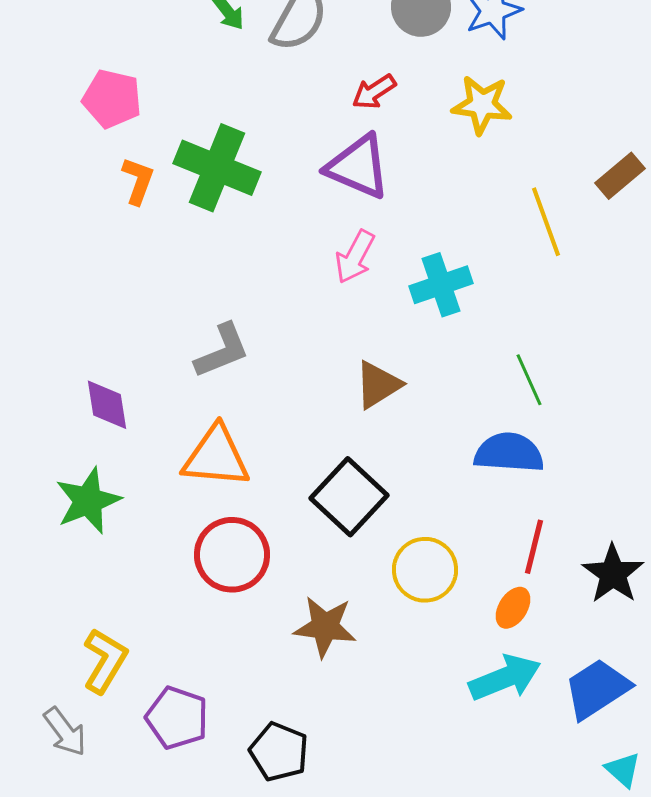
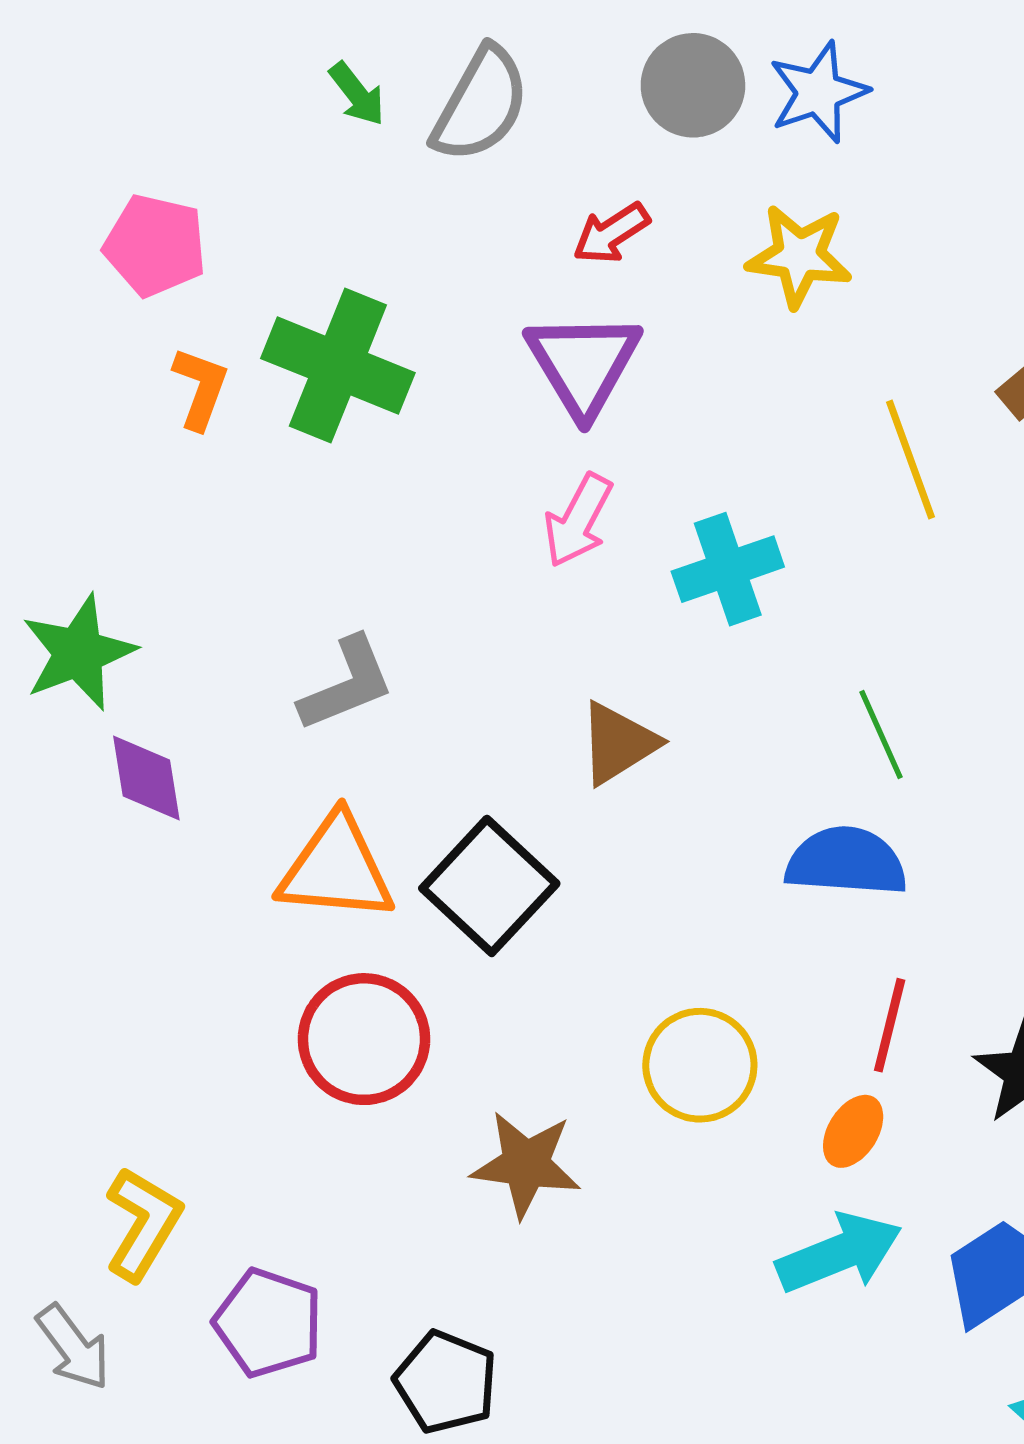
purple triangle: (358, 167) -> (583, 364), turned 36
black square: (349, 497) -> (489, 886), moved
green star: (88, 501) -> (79, 653), moved

